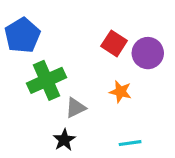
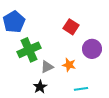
purple circle: (148, 53) -> (92, 49), moved
orange star: (120, 92) -> (69, 65), moved

